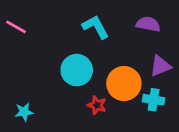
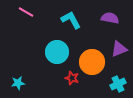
pink line: (16, 27) -> (26, 12), moved
cyan cross: (154, 100) -> (118, 84), moved, turned -35

